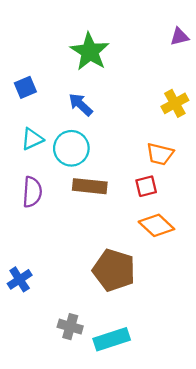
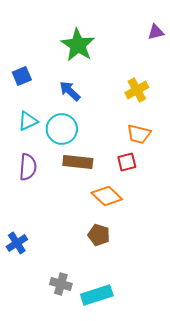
yellow cross: (175, 103) -> (137, 90), moved
orange diamond: (156, 225) -> (107, 196), moved
brown pentagon: (114, 270) -> (99, 235), size x0.6

